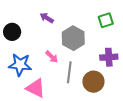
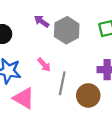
gray hexagon: (73, 38) -> (67, 30), moved

